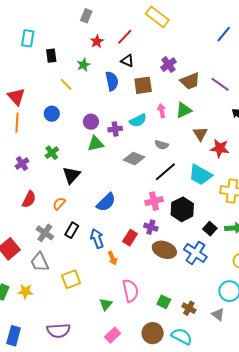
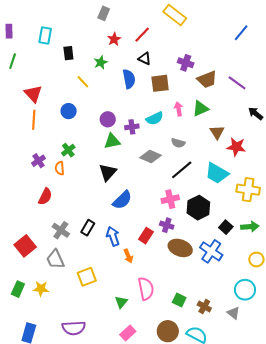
purple cross: (169, 65) -> (186, 63), turned -35
black triangle: (71, 175) -> (108, 172), moved
orange semicircle: (59, 204) -> (60, 168), moved, turned -48

